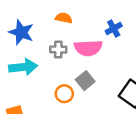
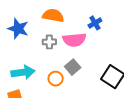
orange semicircle: (64, 18) -> (53, 16), size x1.5
cyan arrow: (23, 67) -> (23, 72), moved

